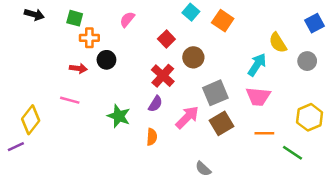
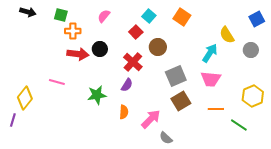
cyan square: (191, 12) -> (149, 16), moved
black circle: (106, 60) -> (100, 49), moved
red arrow: (78, 68) -> (78, 54), moved, size x1.5
green star: (119, 116) -> (97, 95), turned -30
pink arrow: (187, 117) -> (151, 119), moved
purple line: (16, 147) -> (13, 120), turned -48

